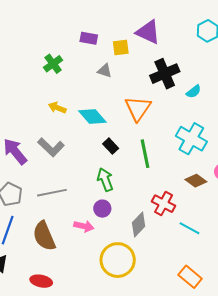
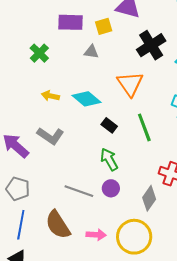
purple rectangle: (89, 38) -> (71, 22), size x1.4
gray line: (52, 193) -> (79, 191), moved, turned 40
pink arrow: (84, 226) -> (96, 235), moved

